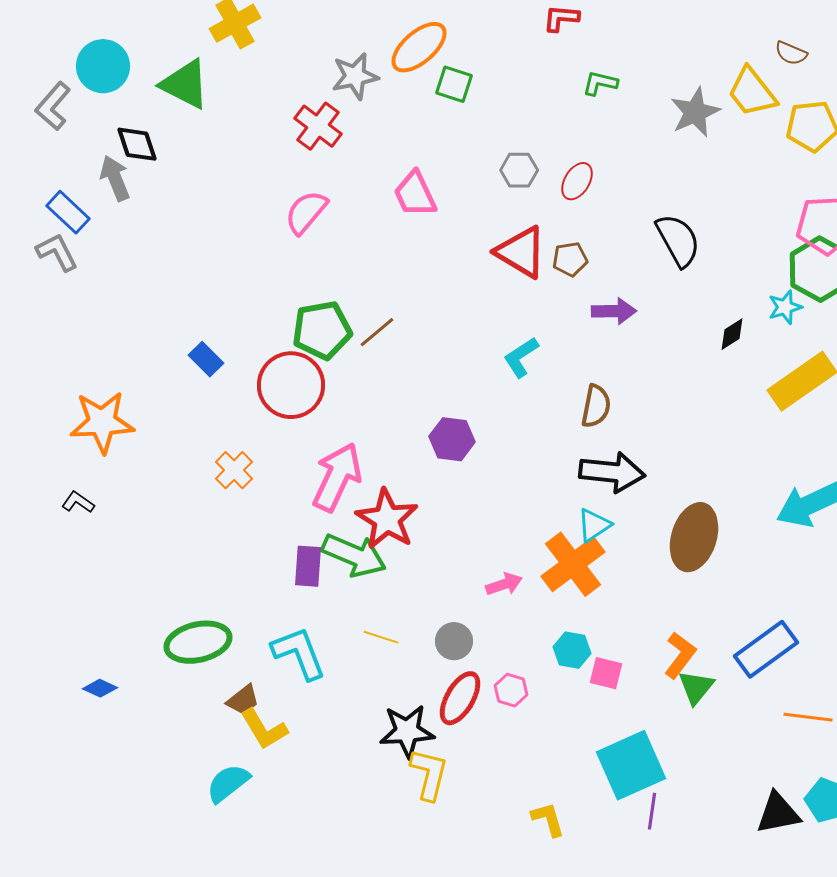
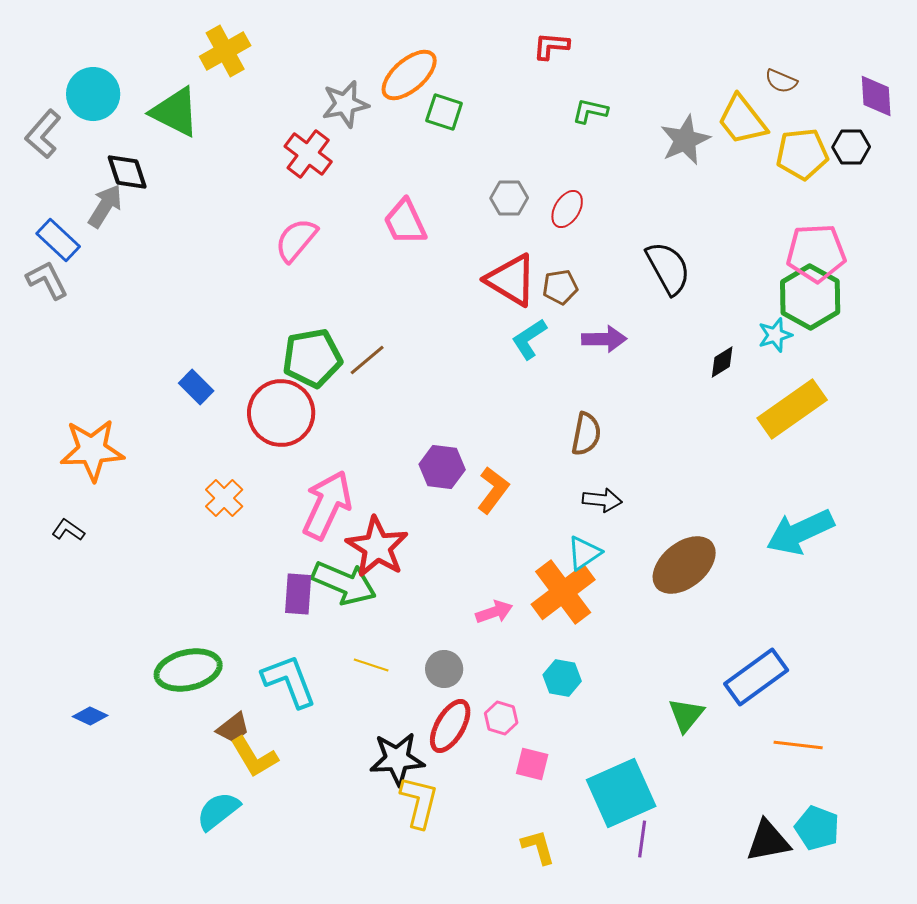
gray arrow: (115, 178) -> (105, 206), turned 54
cyan L-shape: (521, 357) -> (529, 339), moved
black arrow: (612, 472) -> (602, 500), size x0.6
brown ellipse: (694, 537) -> (684, 565), turned 34
orange L-shape: (680, 655) -> (493, 490), moved
pink square: (606, 673) -> (532, 764), moved

